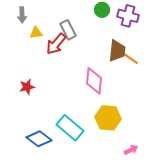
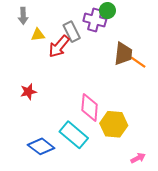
purple cross: (128, 16) -> (95, 20), moved
pink diamond: (94, 81) -> (90, 107), moved

